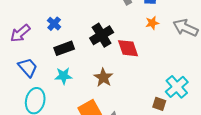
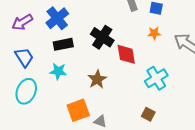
blue cross: (54, 24) -> (57, 18), size x1.6
black cross: (102, 35) -> (102, 37), turned -35
cyan cross: (177, 87) -> (156, 78), moved

